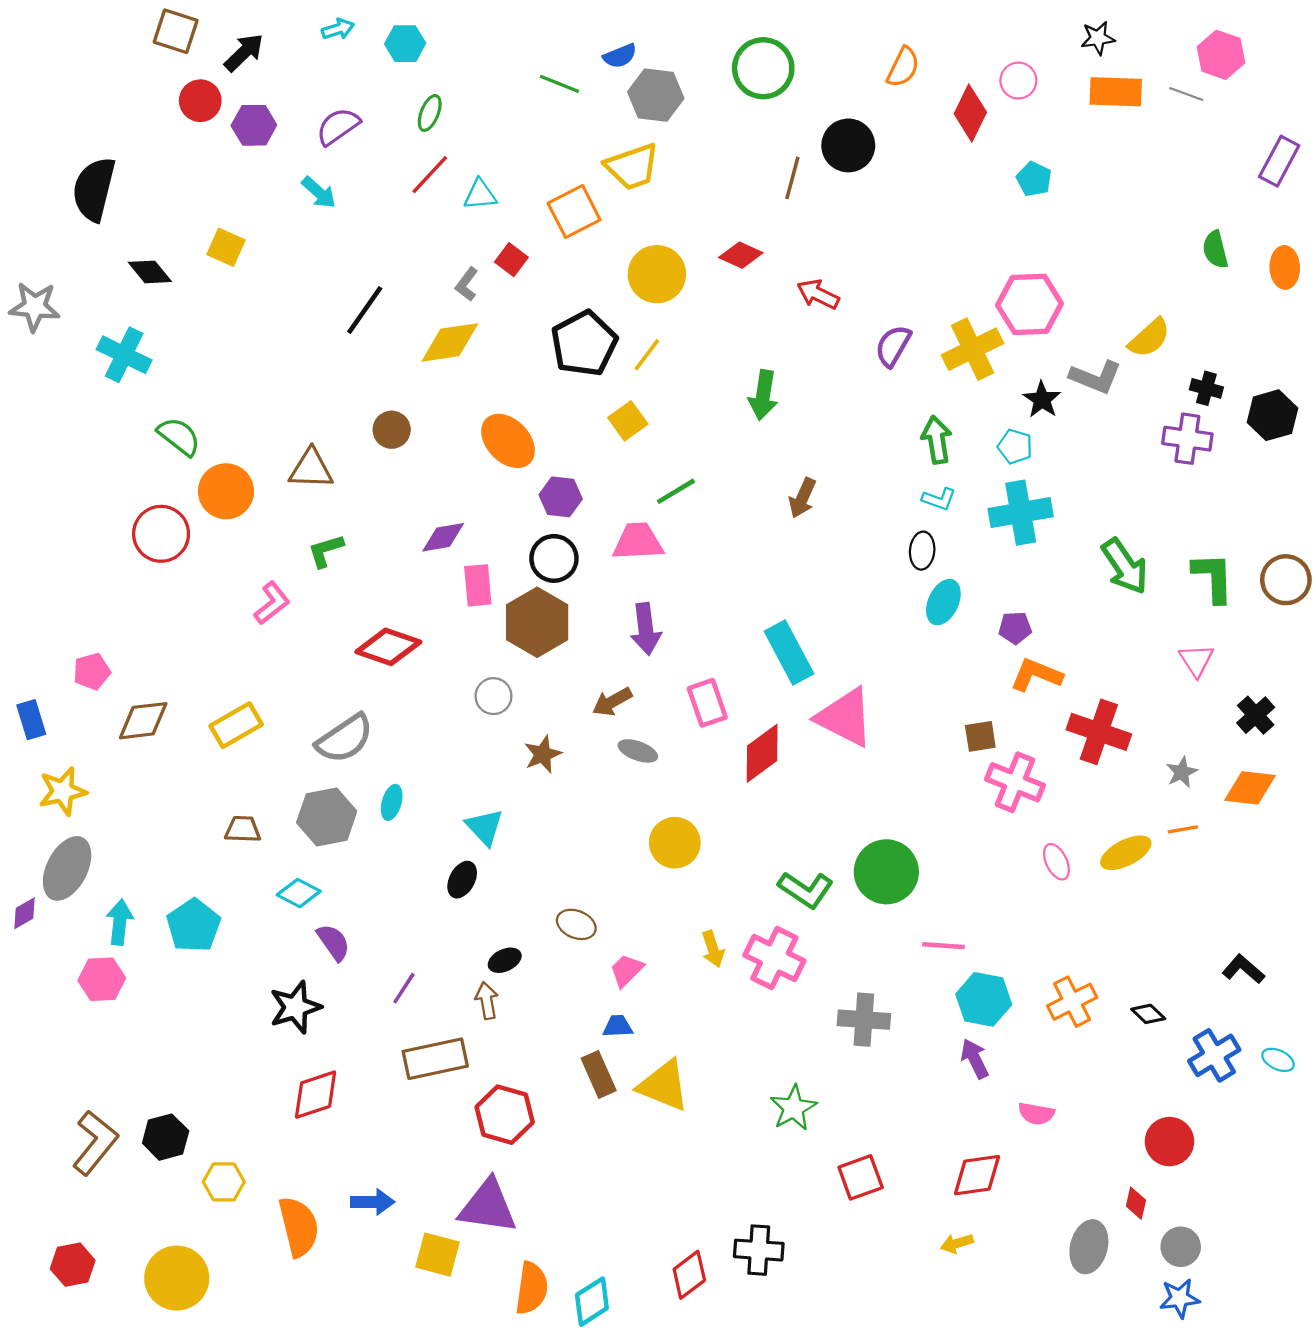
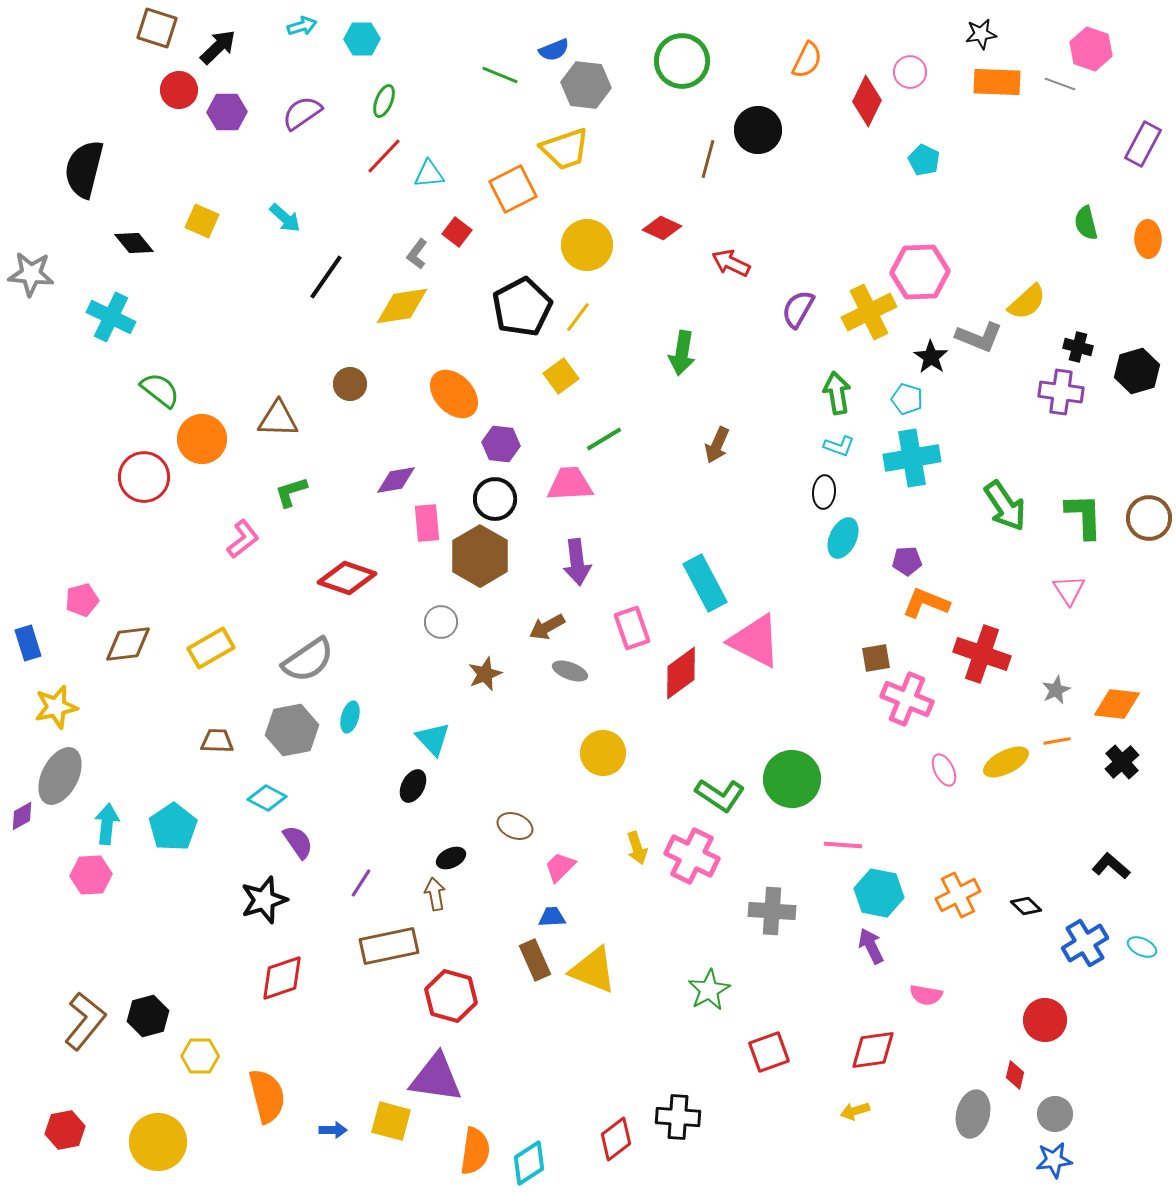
cyan arrow: (319, 192) -> (285, 218), moved
black cross: (1256, 715) -> (1122, 762), moved
blue arrow: (373, 1202) -> (333, 1130), moved, size x0.7

